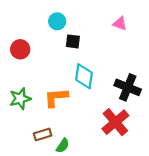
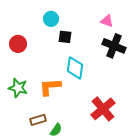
black cross: (128, 87) -> (114, 46), moved
green star: (20, 99) -> (18, 88), turned 30

